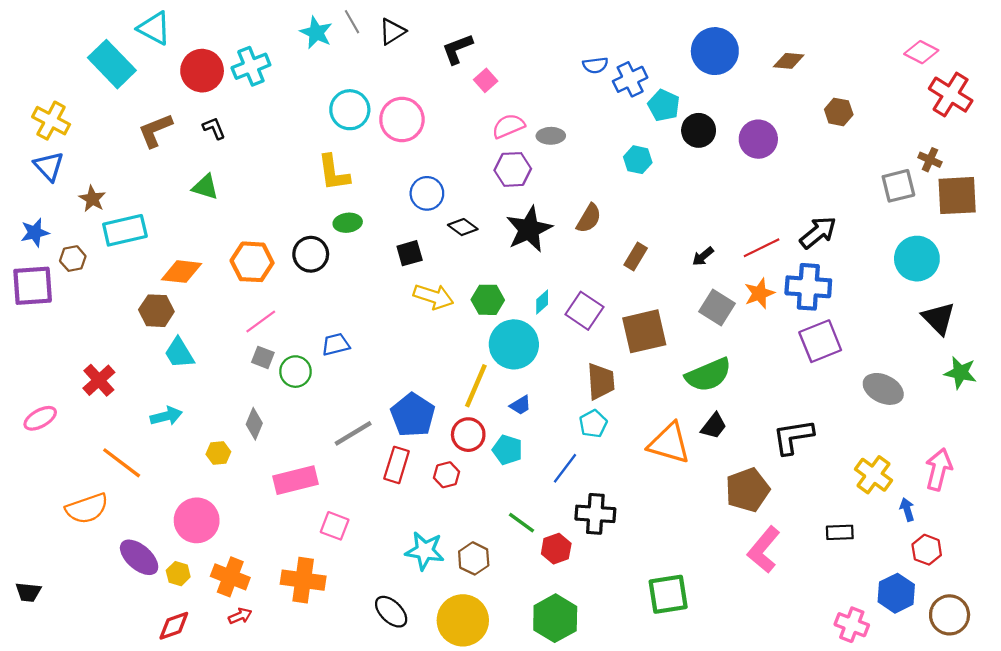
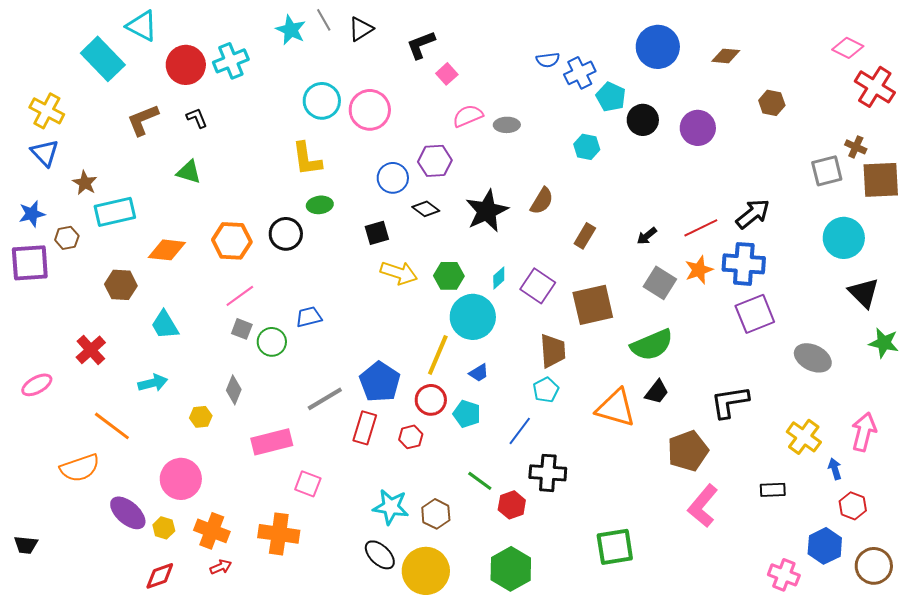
purple hexagon: (513, 169) -> (435, 161), moved
brown hexagon: (156, 311) -> (121, 285), moved
black ellipse: (391, 612) -> (380, 555), moved

